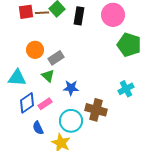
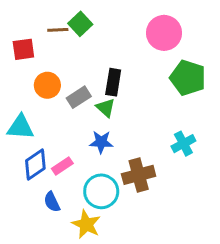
red square: (26, 12) -> (23, 49), moved
black rectangle: (79, 16) -> (113, 82), moved
green triangle: (48, 76) -> (106, 108), moved
brown cross: (96, 110) -> (139, 175), turned -30

